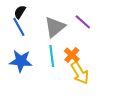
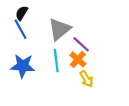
purple line: (83, 22) -> (81, 44), moved
yellow arrow: (80, 73) -> (86, 79), size x0.7

